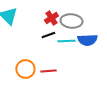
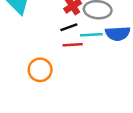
red line: (48, 71) -> (73, 45), moved

